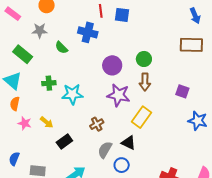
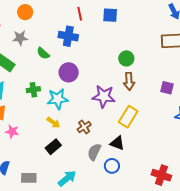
blue square: (122, 15) -> (110, 15), moved
purple circle: (112, 65) -> (69, 72), moved
yellow arrow: (47, 122) -> (53, 123), moved

